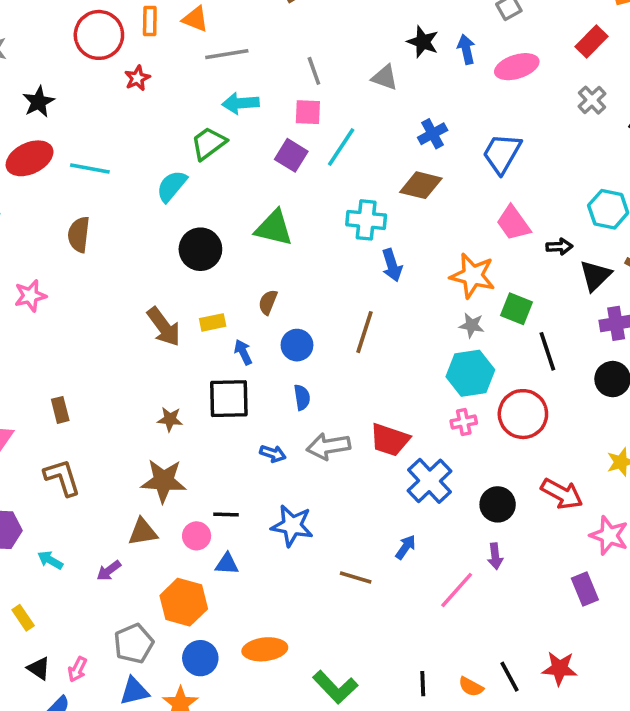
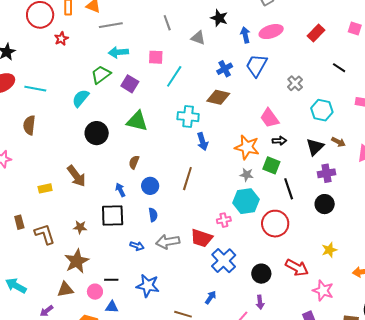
red rectangle: (591, 41) -> (316, 33), moved
blue arrow: (466, 49) -> (245, 35), moved
gray line: (314, 71) -> (167, 23), moved
gray cross: (592, 100) -> (295, 83), moved
blue trapezoid: (502, 153) -> (257, 65), moved
purple square: (291, 155) -> (130, 84), moved
black arrow: (559, 247) -> (279, 141), moved
yellow rectangle: (213, 322) -> (45, 188), moved
pink cross: (464, 422) -> (224, 220), moved
brown L-shape: (62, 477) -> (45, 234), moved
brown star: (164, 481) -> (77, 261), turned -30
cyan arrow: (50, 560) -> (16, 286), moved, size x1.5

